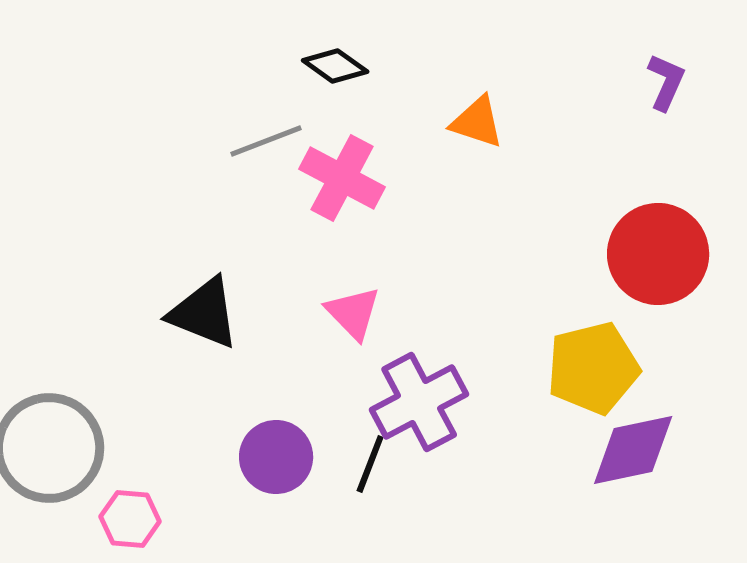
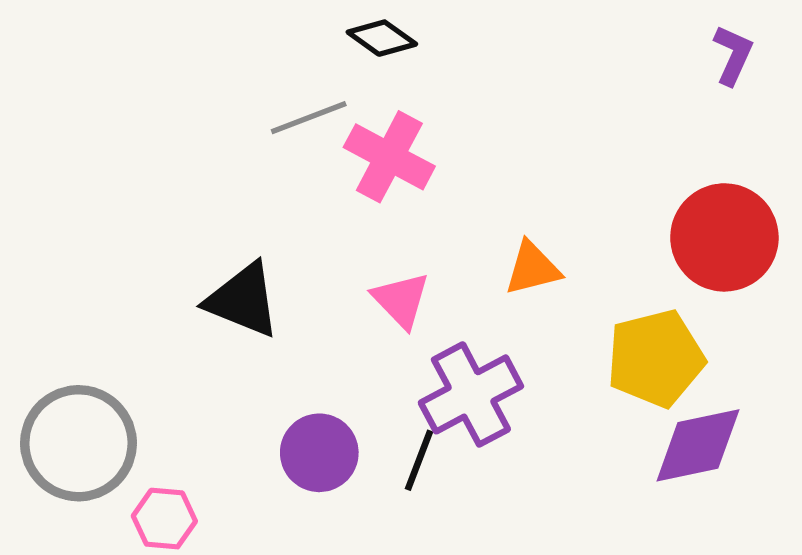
orange triangle: (477, 122) -> (532, 268), moved, turned -32

